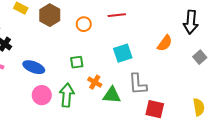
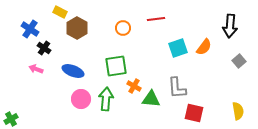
brown hexagon: (50, 15) -> (77, 28), moved
cyan square: (123, 53) -> (178, 48), moved
green square: (77, 62) -> (116, 66), size x1.6

